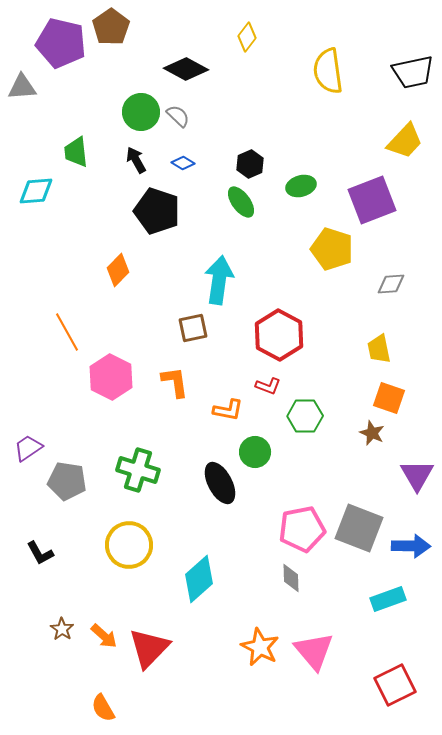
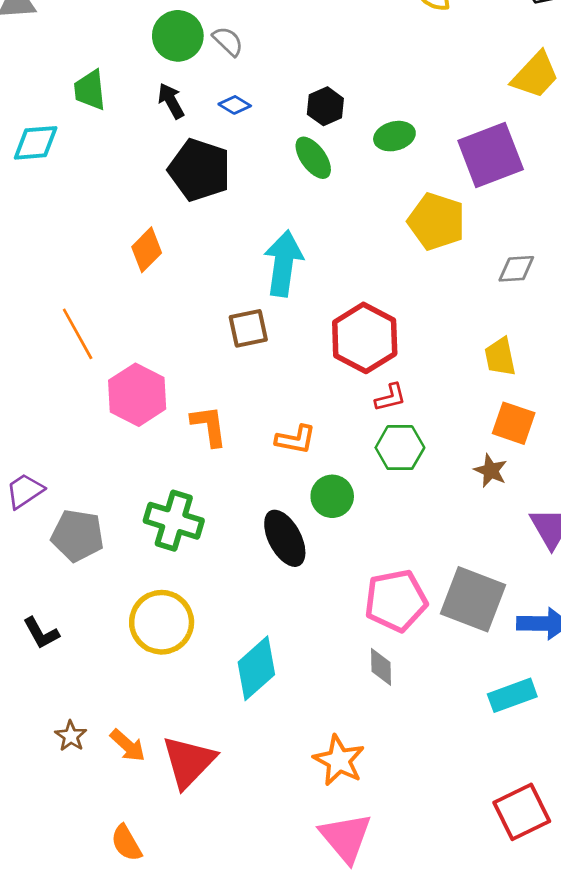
orange L-shape: (175, 382) -> (209, 426), moved
red L-shape: (268, 386) -> (390, 397), moved, turned -35
pink triangle: (314, 651) -> (346, 838), moved

